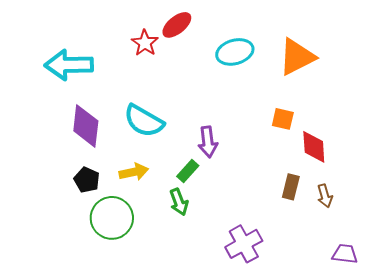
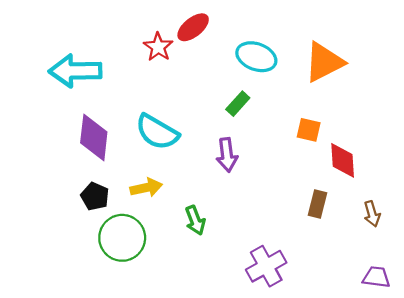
cyan ellipse: (235, 52) -> (256, 57), turned 36
green rectangle: (188, 171) -> (238, 104), moved
brown arrow: (325, 196) -> (372, 214), moved

